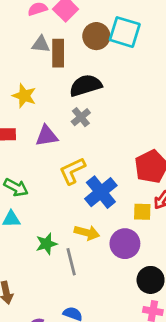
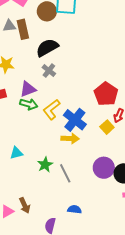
green arrow: (16, 187) -> (29, 104), moved
yellow square: (142, 212) -> (107, 127), turned -32
yellow arrow: (87, 233) -> (70, 138), moved
purple circle: (125, 244) -> (104, 168), moved

